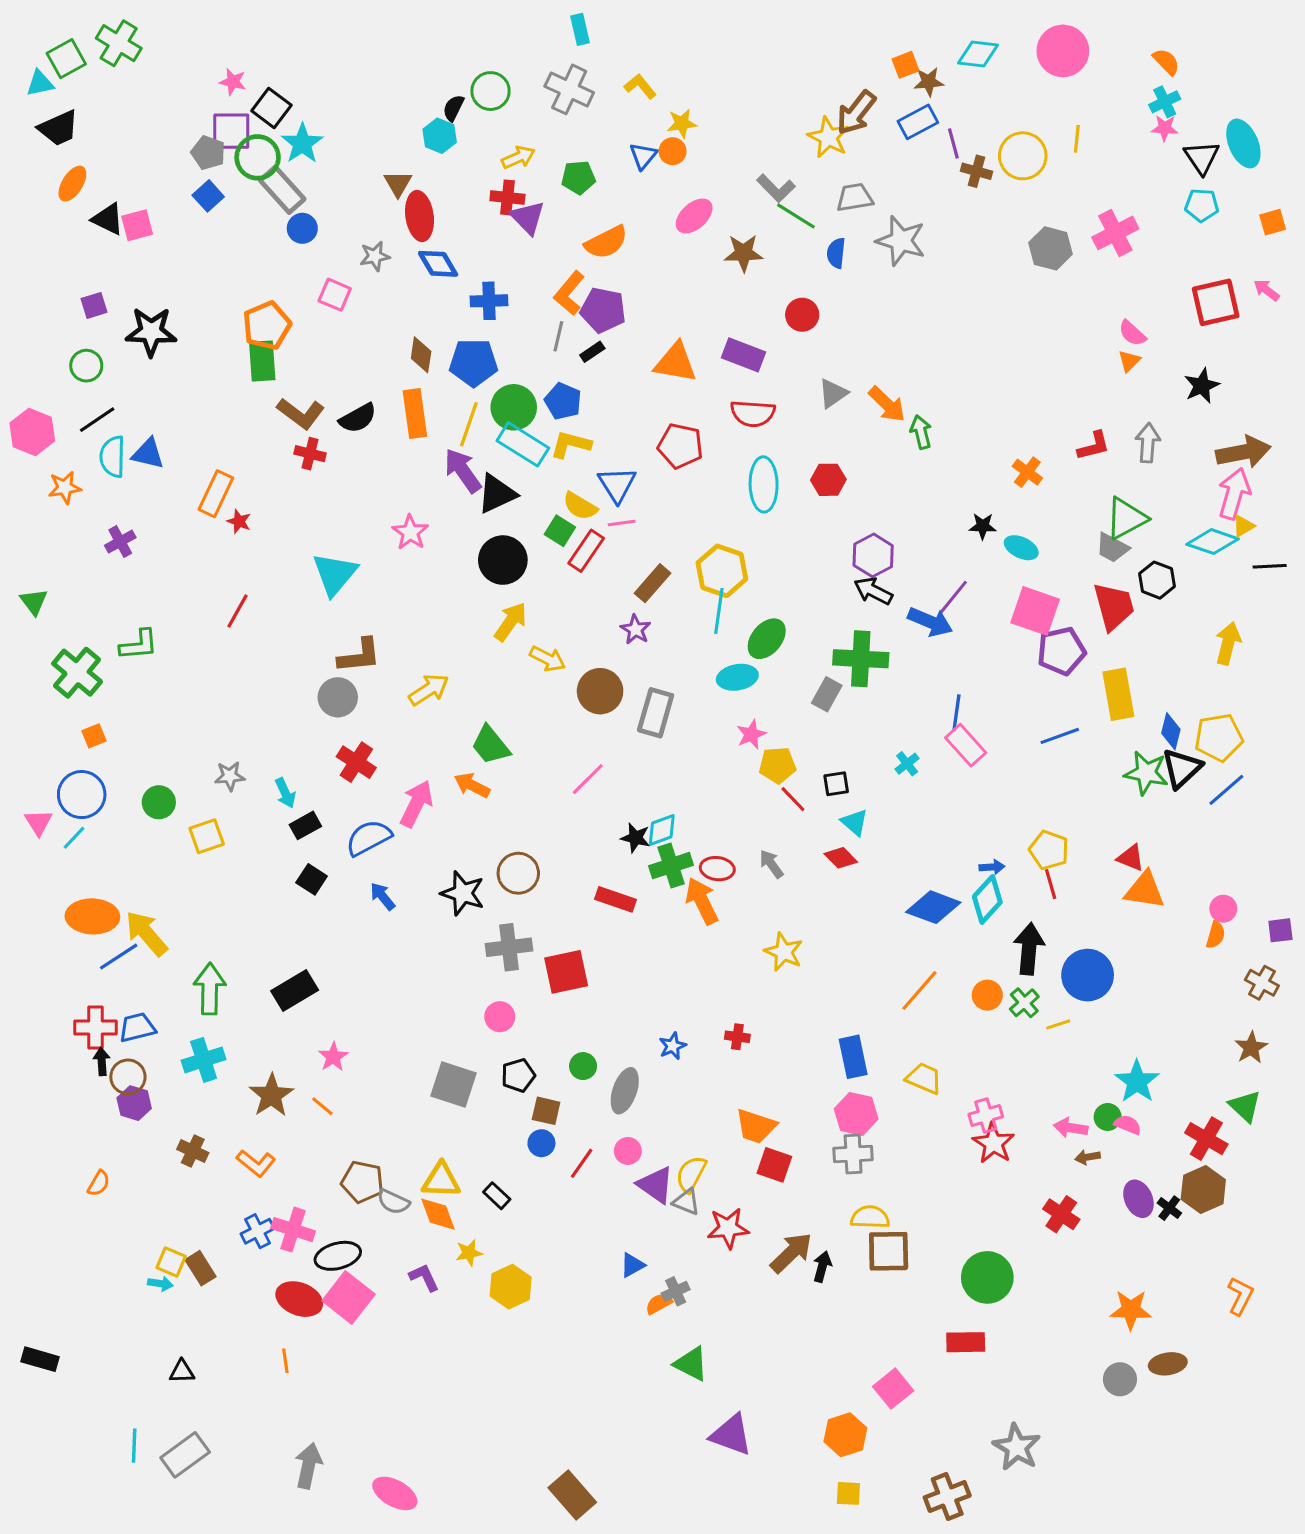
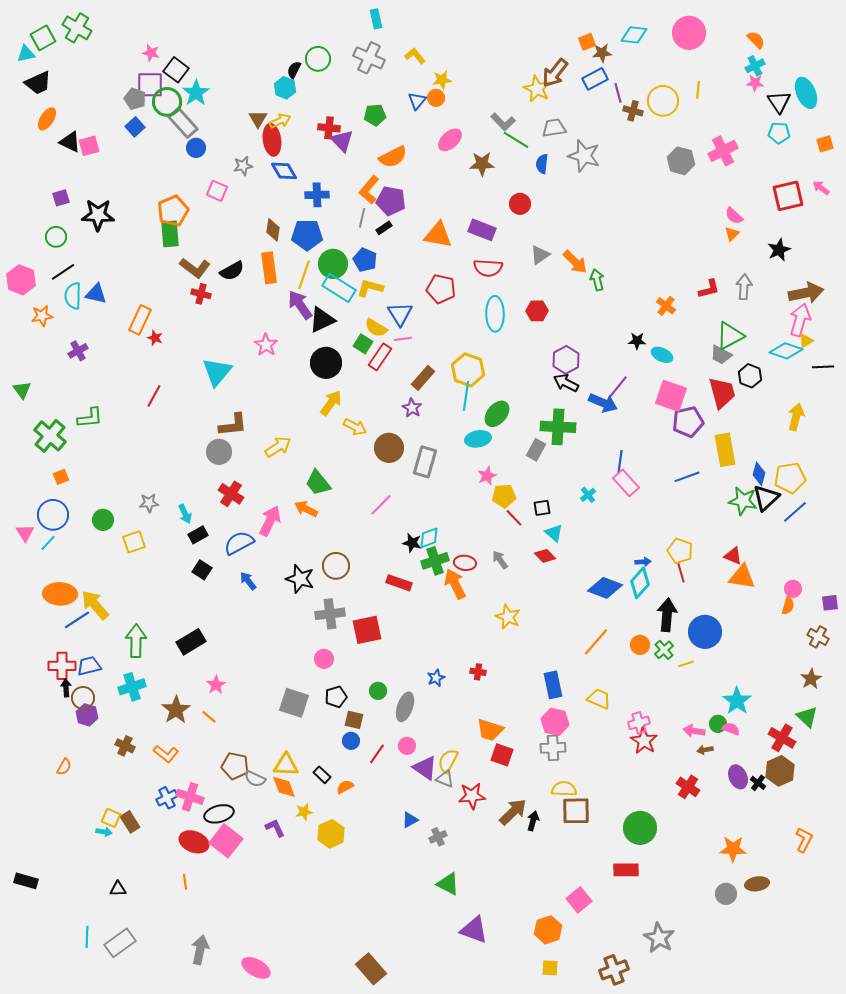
yellow arrow: (518, 157) -> (280, 121), moved
orange semicircle: (659, 1304) -> (345, 787), moved

